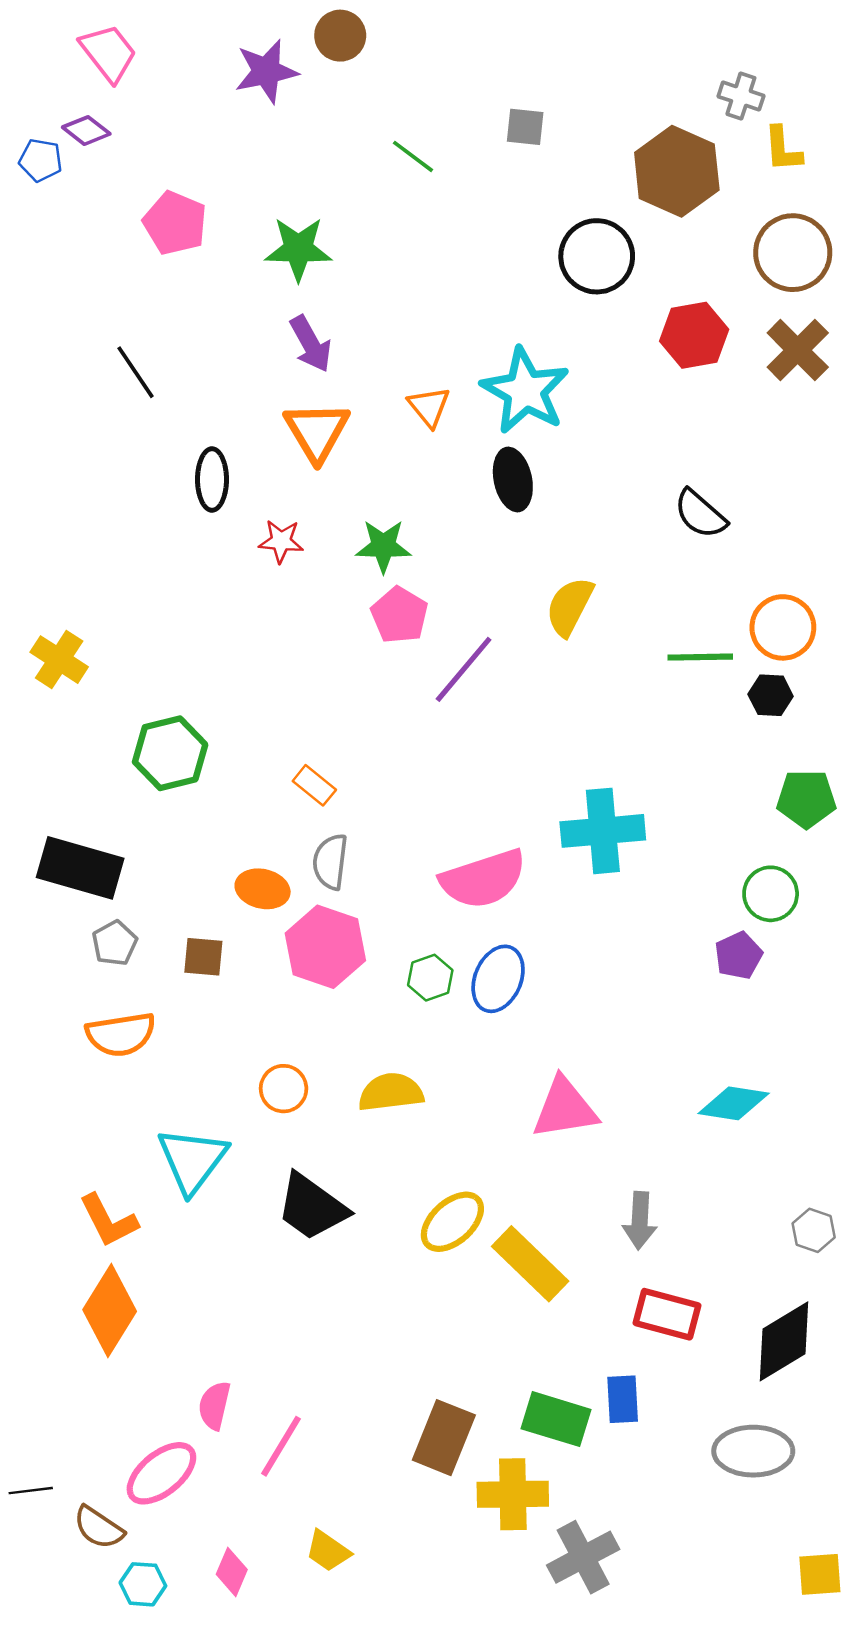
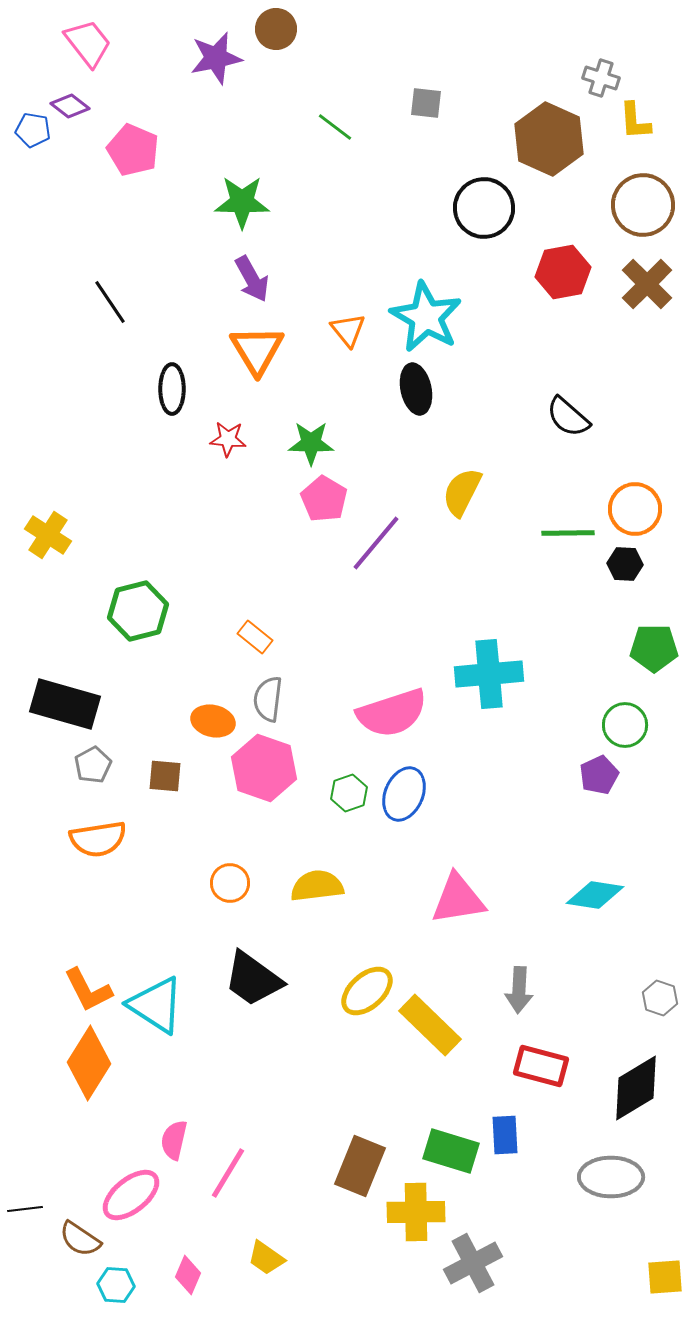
pink pentagon: (175, 223) -> (133, 150), moved
cyan triangle: (192, 1160) -> (156, 1005), moved, turned -34

